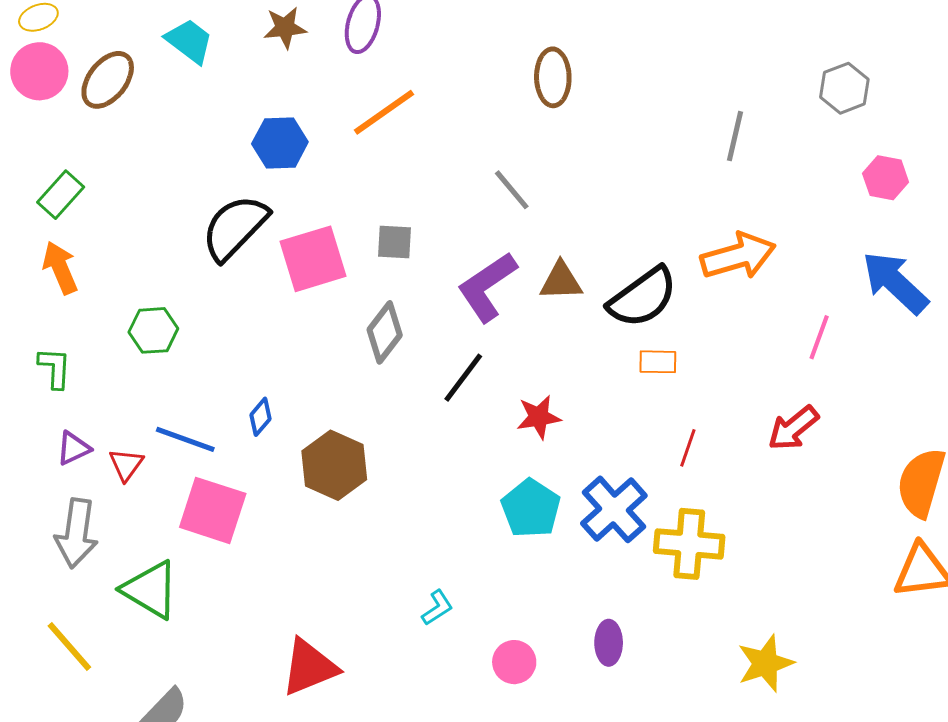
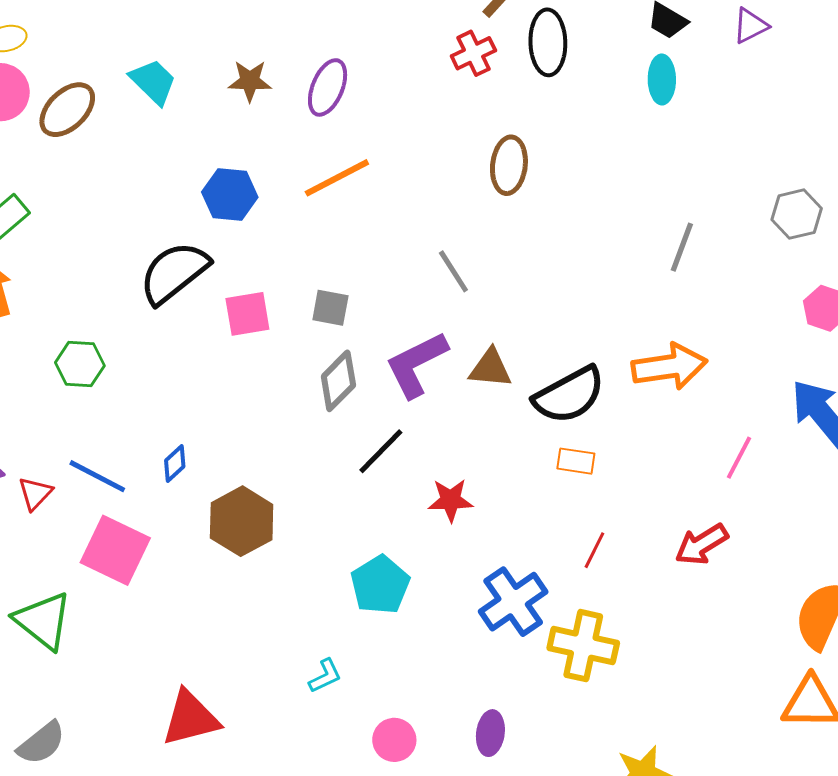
pink square: (313, 259) -> (247, 314), size x0.7
gray diamond: (385, 332) -> (338, 381), moved
cyan pentagon: (531, 508) -> (380, 585), moved

